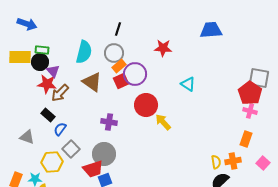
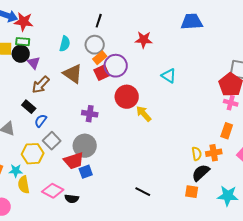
cyan semicircle: (84, 52) -> (65, 44), size x0.7
red star: (47, 84) -> (24, 22), moved

